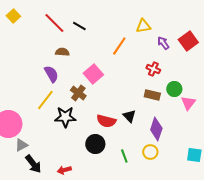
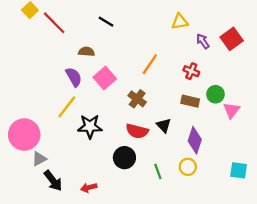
red line: (54, 23) -> (54, 23), moved
orange line: (119, 46) -> (150, 64), moved
pink square: (93, 74) -> (105, 78), moved
brown cross: (78, 93) -> (137, 99), moved

